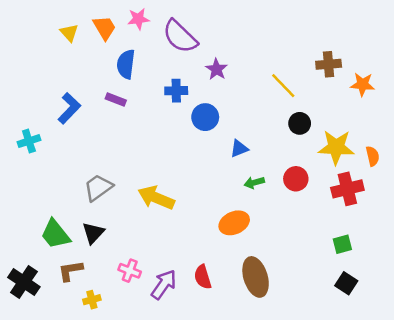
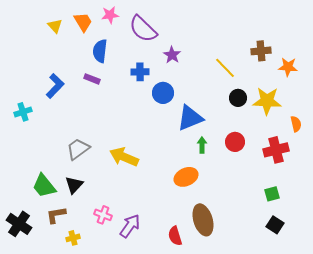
yellow star: (336, 147) -> (267, 101), moved
blue triangle: (239, 149) -> (190, 118), size x1.8
green arrow: (254, 183) -> (202, 145), turned 105
red semicircle: (203, 277) -> (175, 236), moved

